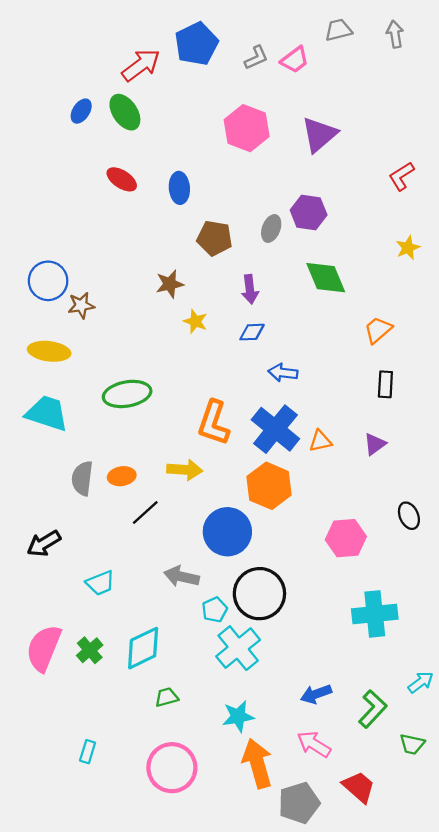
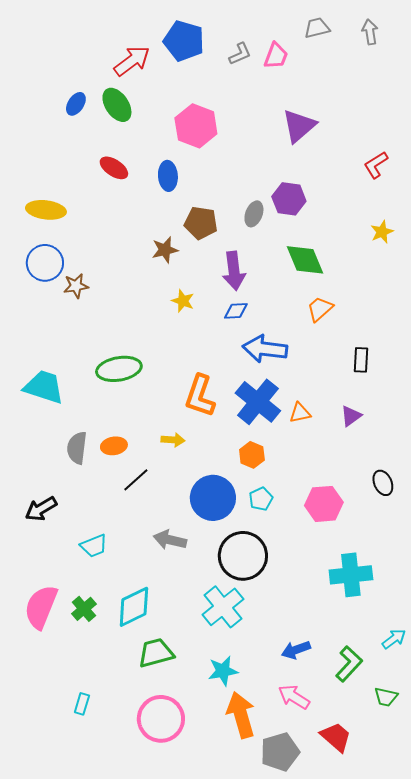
blue pentagon: (196, 44) -> (184, 41), turned -30
pink trapezoid: (295, 60) -> (276, 56), turned -32
pink hexagon: (247, 128) -> (196, 126), moved
brown star: (170, 284) -> (165, 250), moved
purple arrow: (250, 289) -> (234, 271), size x1.4
orange trapezoid: (378, 330) -> (320, 309), moved
yellow ellipse: (49, 351) -> (46, 210), moved
blue arrow: (283, 373) -> (265, 349), size x1.6
yellow arrow: (185, 470) -> (173, 440), size x0.7
orange hexagon: (269, 486) -> (252, 455), size x0.6
cyan pentagon: (215, 610) -> (261, 499), moved
green trapezoid: (167, 697) -> (156, 653), size x1.6

